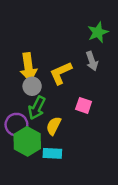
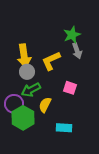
green star: (98, 32) -> (72, 35), moved
green arrow: (37, 108) -> (31, 90), turned 36
cyan rectangle: (52, 153) -> (64, 128), moved

